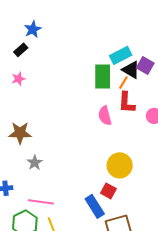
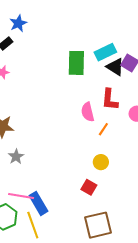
green rectangle: (103, 77) -> (76, 63), moved
orange line: (123, 83) -> (103, 129), moved
yellow circle: (120, 165) -> (101, 162), size x0.6
blue rectangle: (95, 206) -> (39, 203), moved

